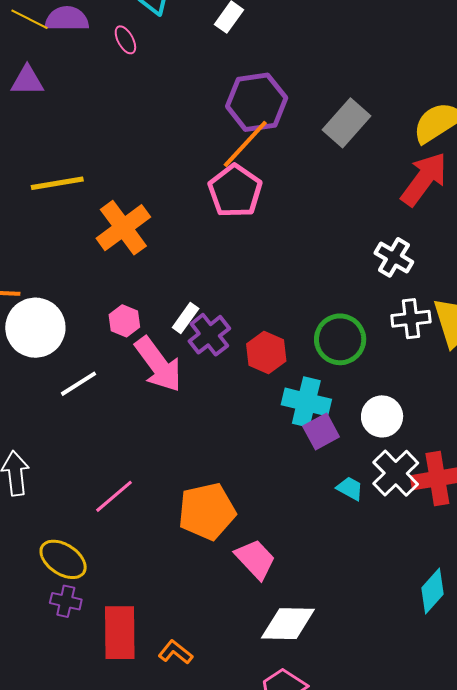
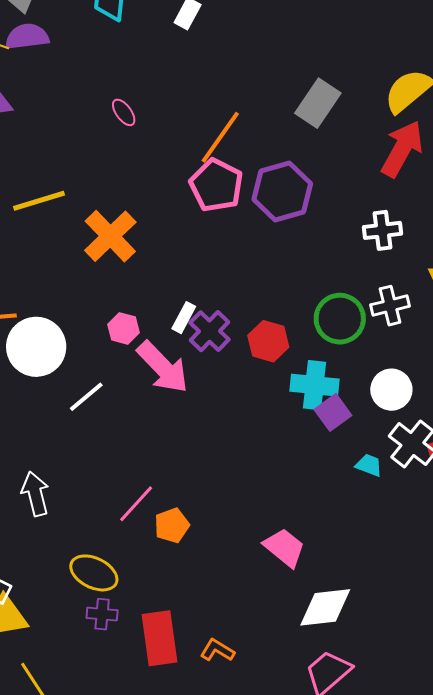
pink ellipse: (125, 40) -> (124, 112), moved
purple hexagon: (257, 102) -> (282, 191), moved
white cross: (394, 257) -> (382, 230), turned -30
white cross: (411, 319) -> (390, 306), moved
orange pentagon: (207, 511) -> (172, 525), moved, size x0.6

